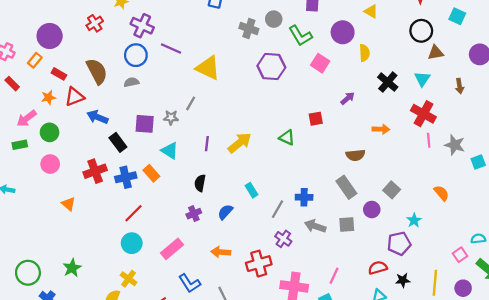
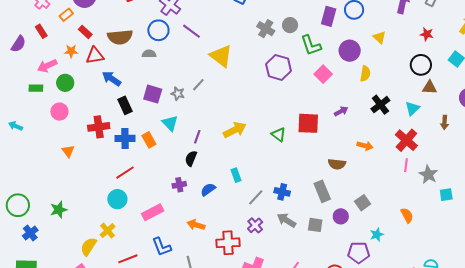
brown semicircle: (97, 71) -> (120, 37), turned 100
red square: (316, 119) -> (308, 123), size x1.6
purple line: (207, 144) -> (197, 137), moved

